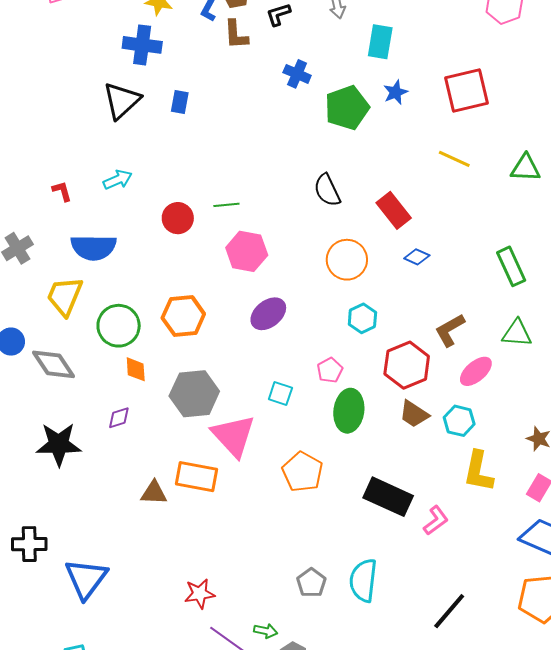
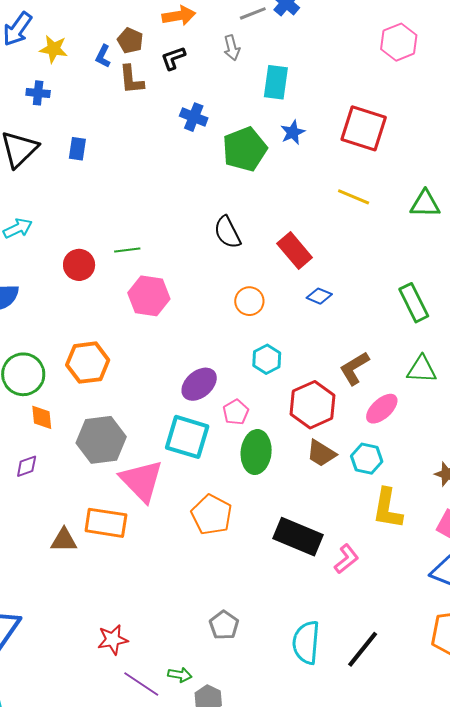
blue cross: (142, 45) -> (38, 93), size x0.6
red square: (467, 90) -> (364, 128), turned 33
orange circle: (347, 260) -> (249, 301), size x0.7
purple ellipse: (268, 314) -> (199, 384), moved
cyan square: (280, 393) -> (187, 437), size x1.8
cyan semicircle: (363, 580) -> (306, 642), moved

